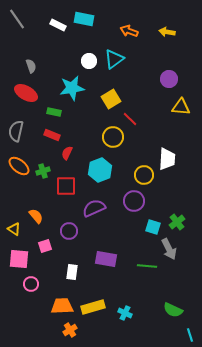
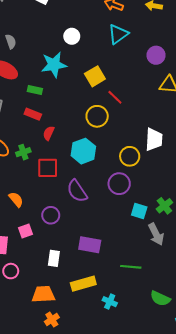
cyan triangle: (114, 59) -> (118, 34), moved
purple semicircle: (94, 208) -> (77, 191), turned -100
green line: (147, 266) -> (131, 267), moved
yellow rectangle: (93, 307) -> (83, 284), moved

